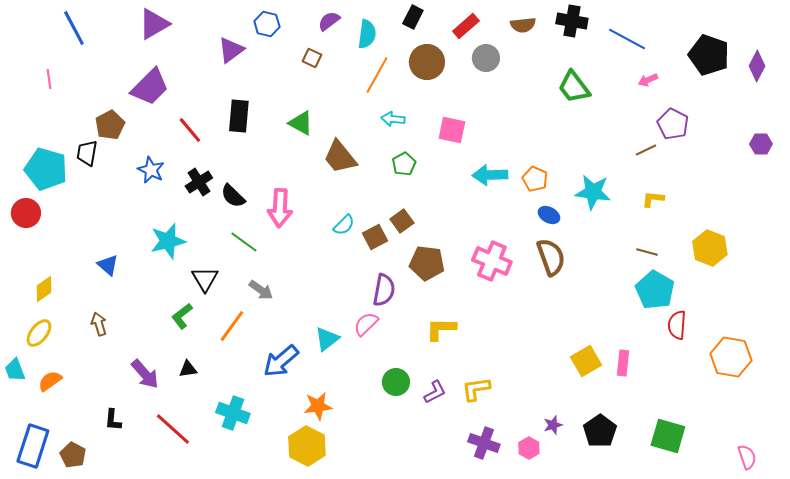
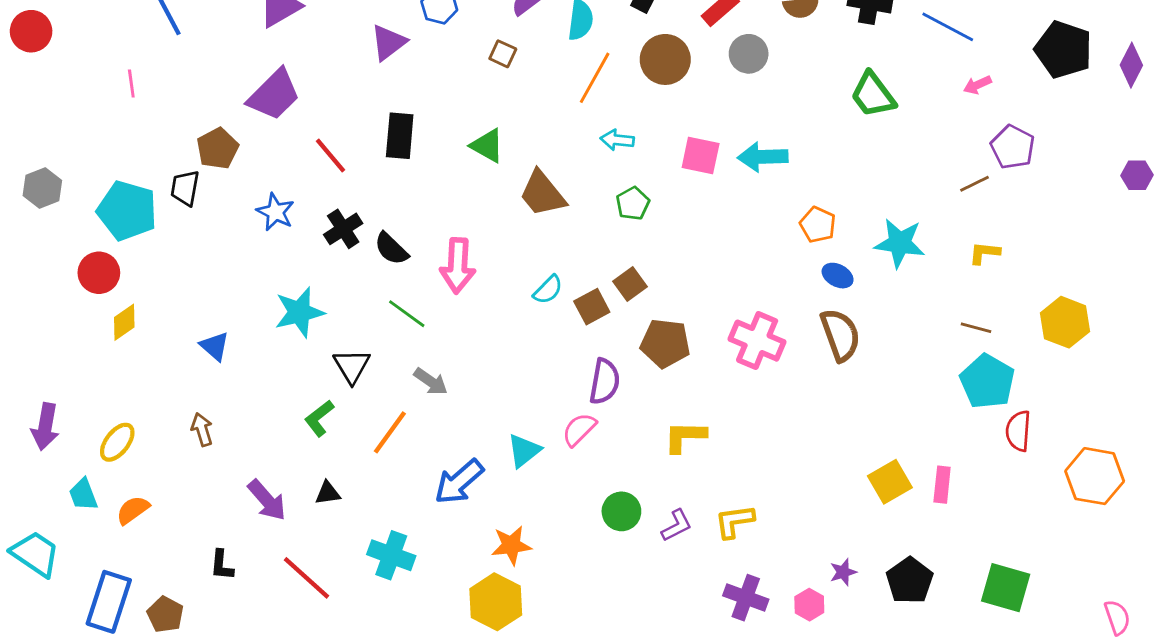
cyan arrow: (490, 175) -> (763, 157), moved
yellow diamond: (44, 289) -> (124, 322), moved

